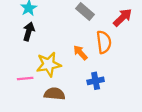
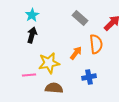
orange arrow: (80, 53) -> (76, 53), turned 80

